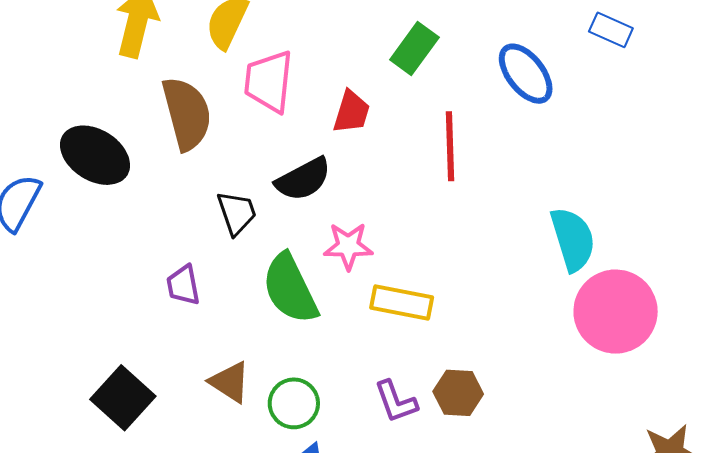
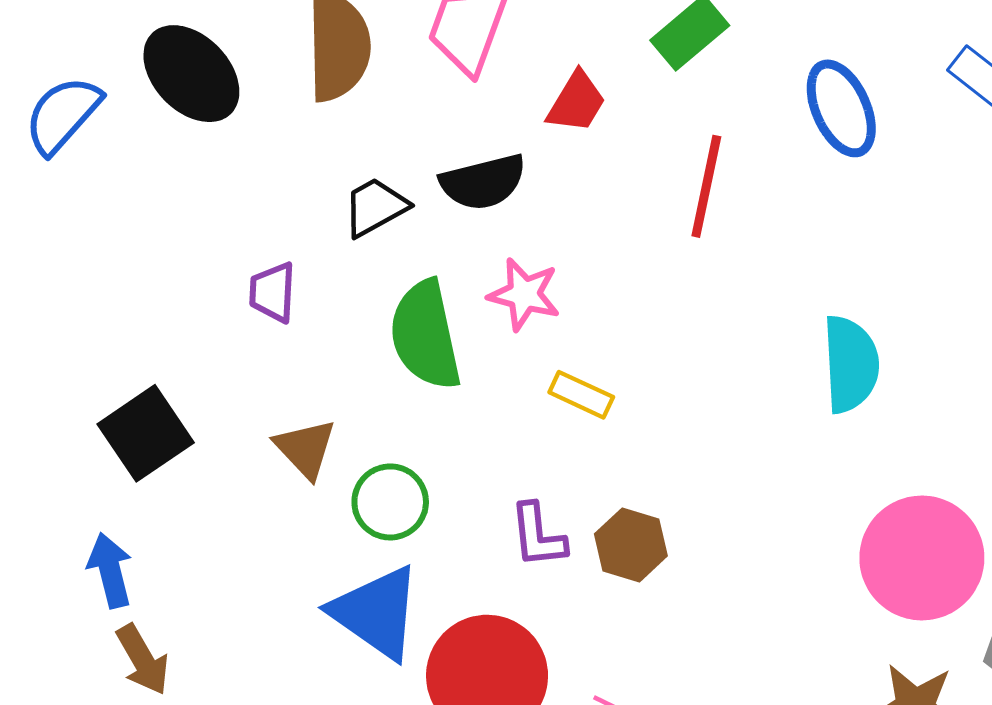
black trapezoid: (237, 213) -> (375, 207), turned -114
yellow rectangle: (402, 303) -> (581, 395), size x0.7
pink circle: (616, 312) -> (922, 558), moved

